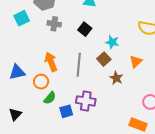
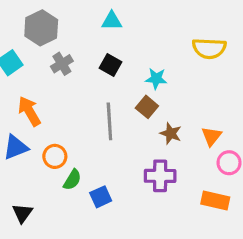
gray cross: (54, 24) -> (62, 64), turned -32
orange arrow: (51, 62) -> (29, 111), moved
orange triangle: (136, 62) -> (212, 136), moved
purple cross: (86, 101) -> (160, 176), moved

